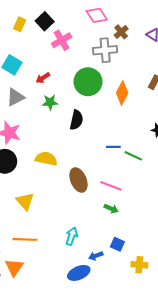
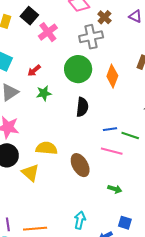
black semicircle: (76, 120) -> (82, 107), moved
pink line: (111, 186) -> (112, 151), moved
yellow triangle: (25, 201) -> (30, 173), moved

